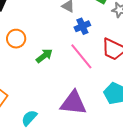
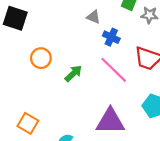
blue cross: (82, 26) -> (111, 37), turned -35

